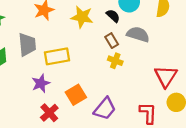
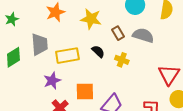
black semicircle: (113, 16) -> (98, 51), moved
brown rectangle: (112, 41) -> (118, 33), moved
orange square: (76, 95) -> (85, 91), turned 30

